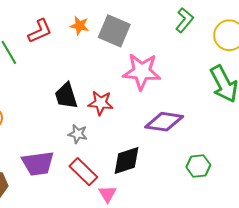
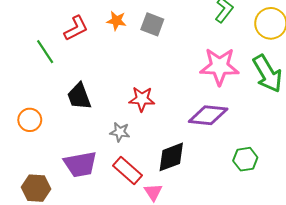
gray square: (114, 31) -> (152, 24), size x0.7
pink star: (142, 71) -> (219, 66), moved
black trapezoid: (66, 96) -> (79, 96), moved

